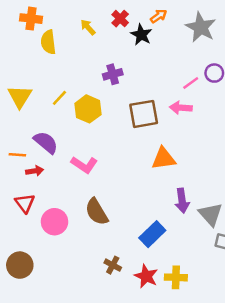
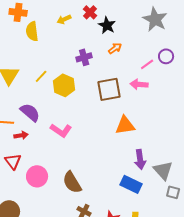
orange arrow: (159, 16) -> (115, 48), moved
yellow arrow: (88, 27) -> (64, 19), turned -72
brown semicircle: (97, 212) -> (72, 182), moved
blue rectangle: (152, 234) -> (131, 184), moved, turned 70

